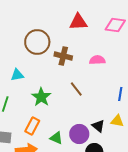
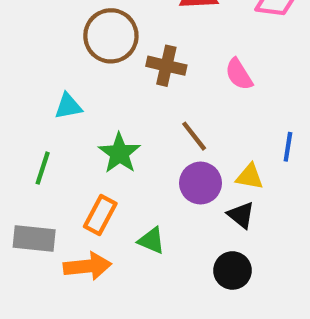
pink semicircle: (97, 60) -> (239, 74), turned -119
yellow triangle: (117, 121) -> (250, 177), moved
purple circle: (79, 134) -> (200, 183), moved

